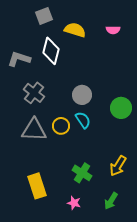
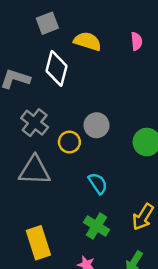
pink semicircle: (113, 30) -> (137, 41), turned -96
cyan semicircle: (83, 120) -> (98, 183), moved
yellow circle: (61, 126) -> (69, 142), moved

